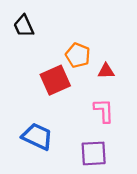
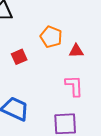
red square: (55, 80) -> (19, 57), moved, size x0.6

